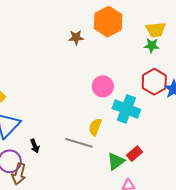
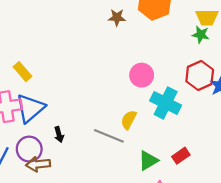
red rectangle: (134, 154) -> (181, 156), moved
brown arrow: (19, 174) -> (38, 164), turned 65

